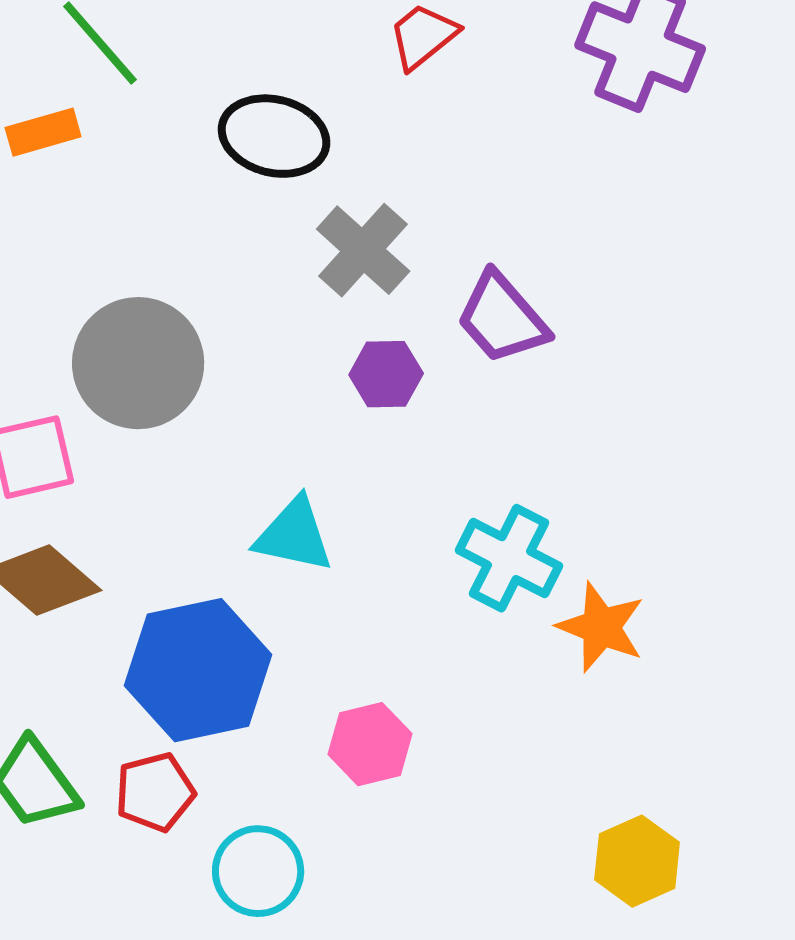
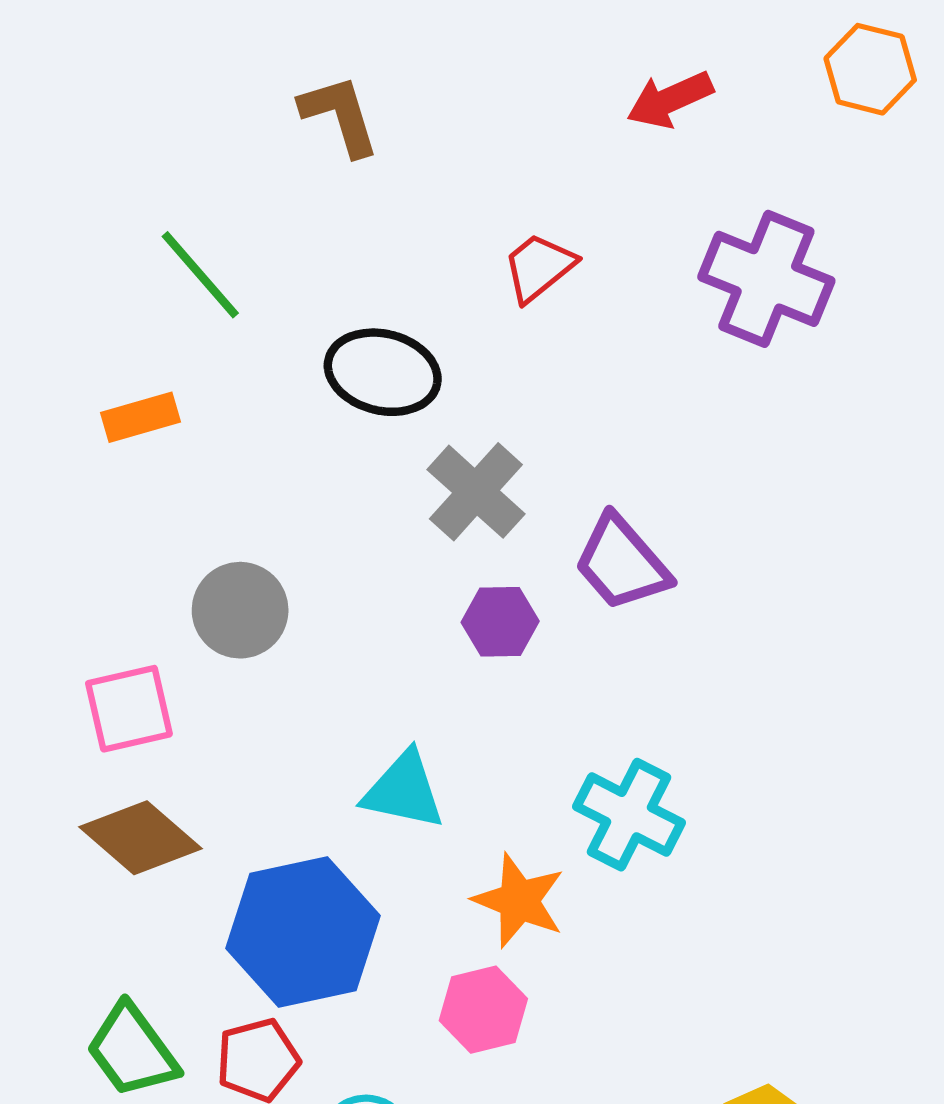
orange rectangle: (43, 132) -> (140, 417), moved
gray circle: (138, 363) -> (240, 610), size x0.7
orange star: (601, 627) -> (519, 901), moved

